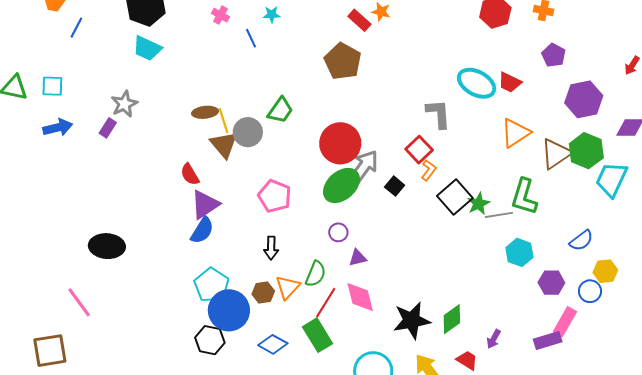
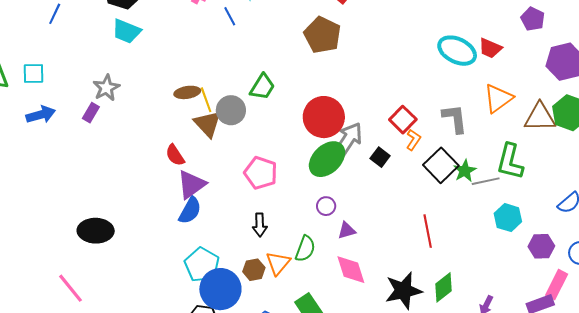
gray L-shape: (438, 114) -> (455, 119), moved
brown triangle: (556, 154) -> (540, 117), turned 36
red line: (326, 303) -> (428, 231), moved, turned -40

